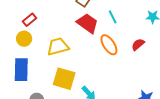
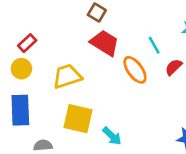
cyan line: (113, 17) -> (154, 45), moved

